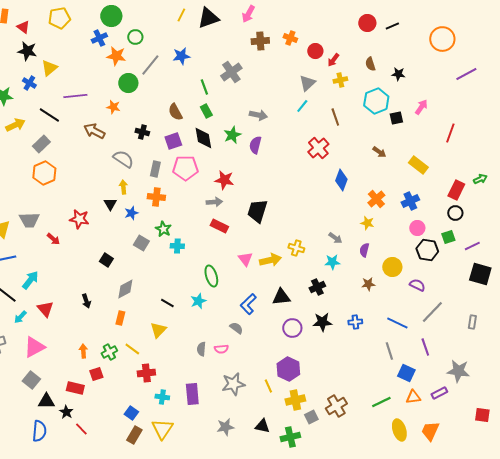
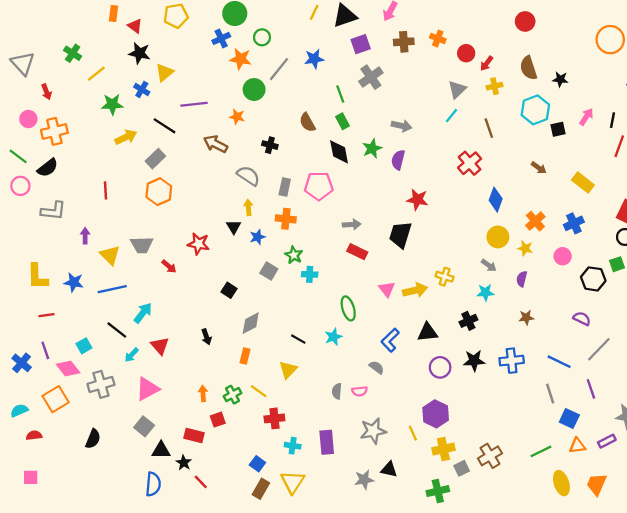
black line: (392, 26) -> (612, 120), moved, turned -56
brown semicircle: (370, 64) -> (529, 68), size x1.5
purple square: (173, 141) -> (361, 44), moved
red star: (224, 180) -> (417, 200), moved
pink circle: (417, 228) -> (563, 256), moved
yellow circle: (392, 267) -> (498, 237), moved
blue cross: (355, 322) -> (512, 361), size x1.5
black triangle: (262, 426) -> (389, 469), moved

